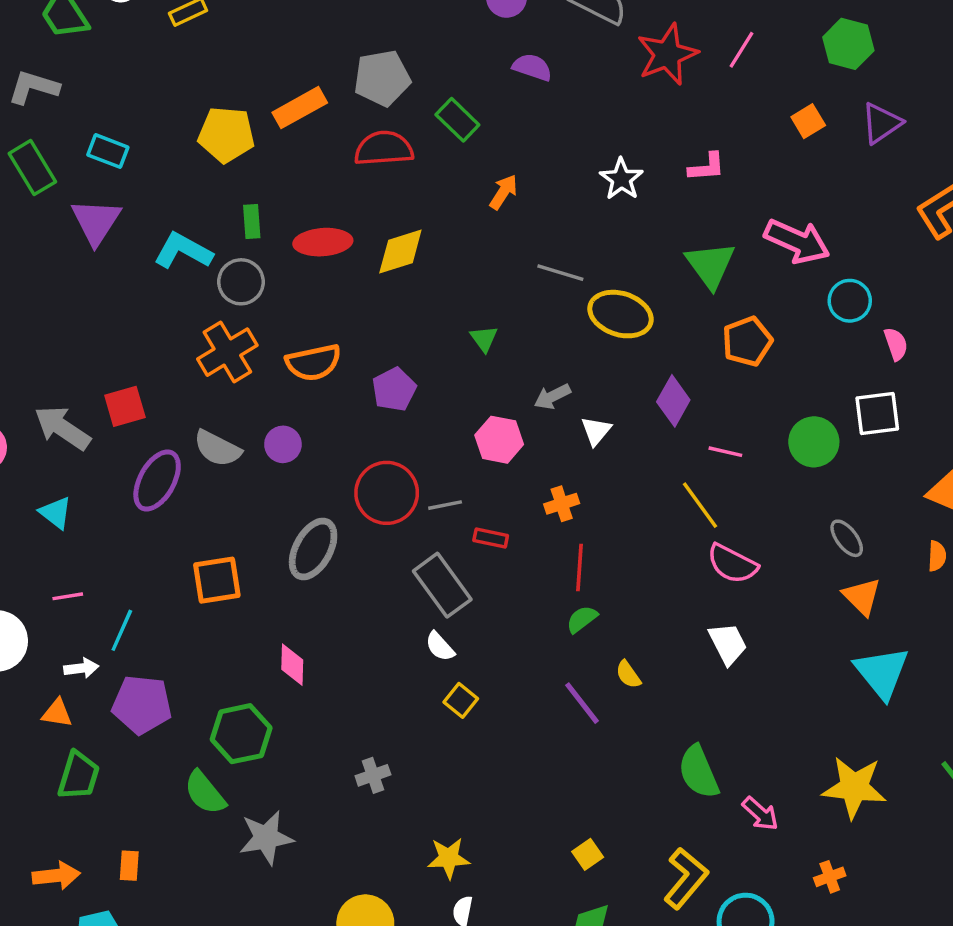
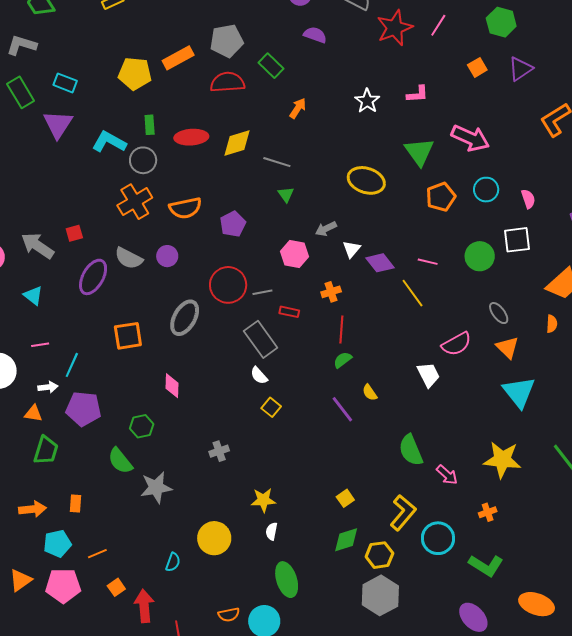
gray line: (560, 273) -> (277, 162), moved
cyan circle: (850, 301) -> (486, 190), moved
purple diamond: (673, 401) -> (380, 263), moved, turned -68
red square: (125, 406) -> (74, 233), size x0.7
pink semicircle: (732, 564) -> (456, 344), moved, turned -56
green hexagon: (241, 734) -> (142, 426), size x0.7

